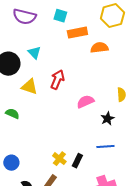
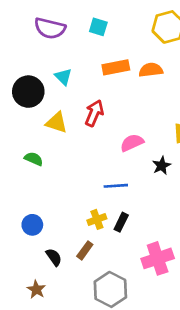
orange rectangle: (77, 33) -> (116, 67), moved
blue line: (105, 147) -> (116, 186), moved
yellow cross: (59, 159) -> (97, 219), turned 32

